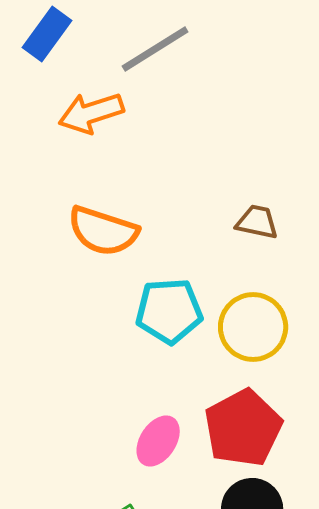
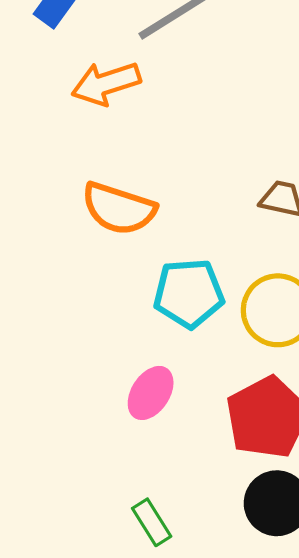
pink ellipse: (158, 441) -> (151, 393), moved

